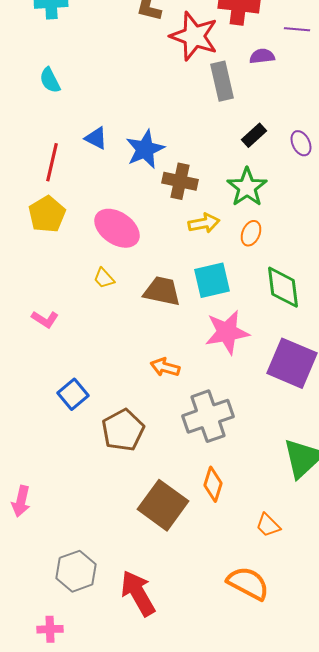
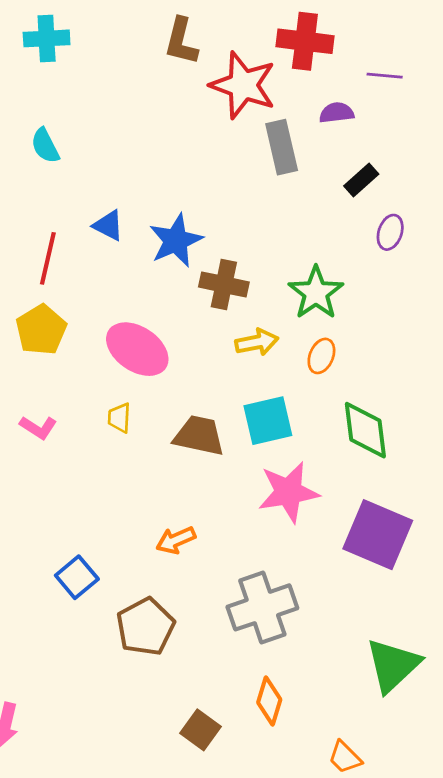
black rectangle: (254, 135) -> (361, 180), moved
purple ellipse: (301, 143) -> (390, 232), turned 45
yellow trapezoid: (104, 278) -> (119, 418), turned 45
pink L-shape: (45, 319) -> (38, 427), moved
orange arrow: (165, 367) -> (176, 540), moved, turned -40
brown square: (163, 505) -> (200, 730), size x0.6

